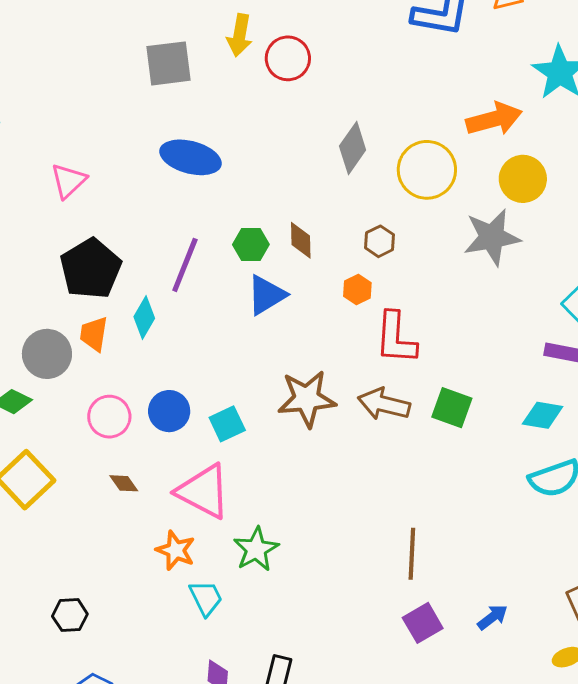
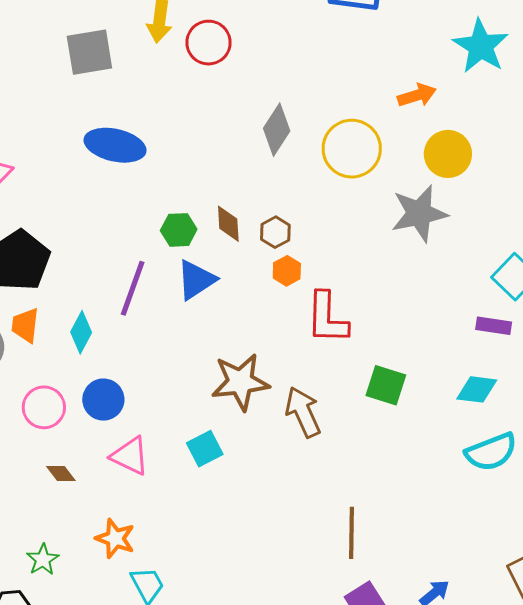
orange arrow: (494, 119) -> (417, 95), size x0.7
brown hexagon: (380, 241) -> (275, 232), moved
purple line: (185, 265) -> (133, 288), moved
cyan diamond: (144, 317) -> (81, 332), moved
brown arrow: (384, 404) -> (303, 412), moved, turned 54
cyan square: (227, 424) -> (205, 449), moved
pink triangle: (203, 491) -> (130, 456), moved, size x0.7
green star: (256, 549) -> (43, 560), moved, size x0.7

